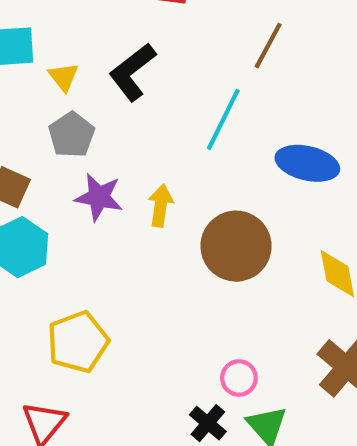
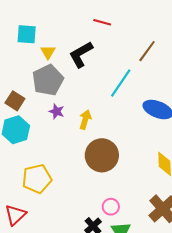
gray pentagon: (72, 135) -> (48, 80), size x1.4
purple star: (99, 197) -> (57, 111), size x0.7
brown circle: (236, 246) -> (102, 155), moved

